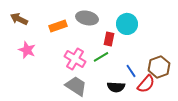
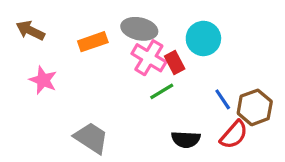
red rectangle: (109, 39) -> (175, 63), turned -40
pink cross: (75, 59) -> (149, 58), moved
blue line: (131, 71) -> (223, 99), moved
gray trapezoid: (76, 86) -> (91, 138), moved

